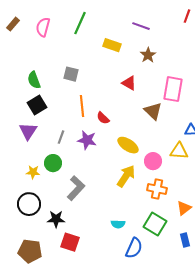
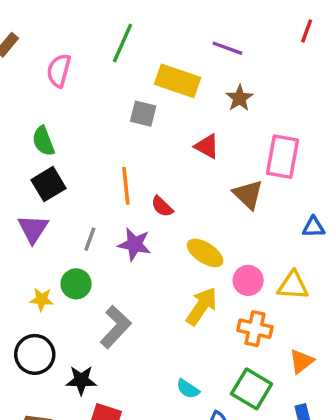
pink semicircle: (43, 27) -> (59, 71), moved
yellow rectangle: (112, 45) -> (178, 81), size x1.4
gray square: (71, 74) -> (143, 114), moved
yellow triangle: (179, 151) -> (293, 286), moved
cyan semicircle: (118, 224) -> (188, 389), turned 32

